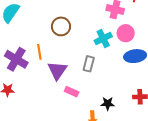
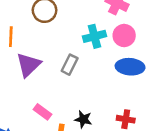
pink rectangle: (72, 92) -> (43, 112), moved

